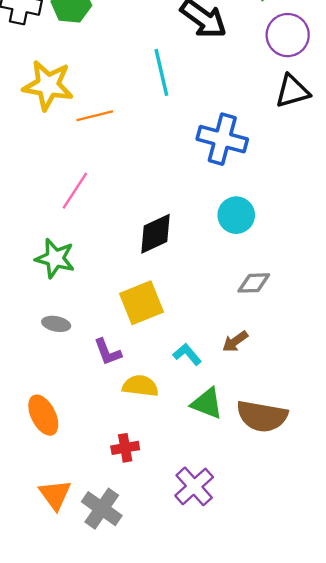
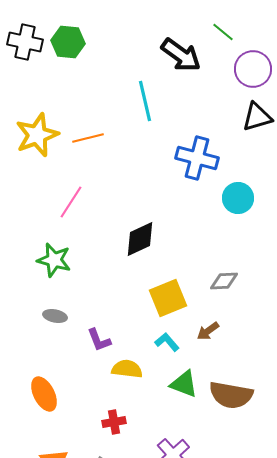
yellow star: (48, 85) -> (37, 135), moved, turned -30
cyan circle: (236, 215) -> (238, 198), moved
yellow square: (142, 303) -> (168, 298), moved

